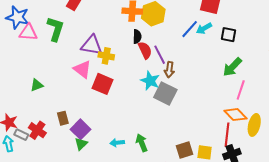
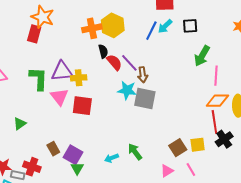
green L-shape: (56, 29) -> (39, 79), moved
pink triangle: (82, 69) -> (59, 97), turned 30
orange diamond: (235, 115) -> (217, 101), turned -30

